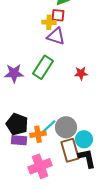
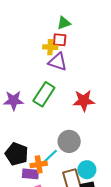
red star: (81, 73) -> (84, 101), size x1.5
gray circle: (66, 127) -> (69, 141), moved
purple rectangle: (19, 140) -> (30, 174), moved

